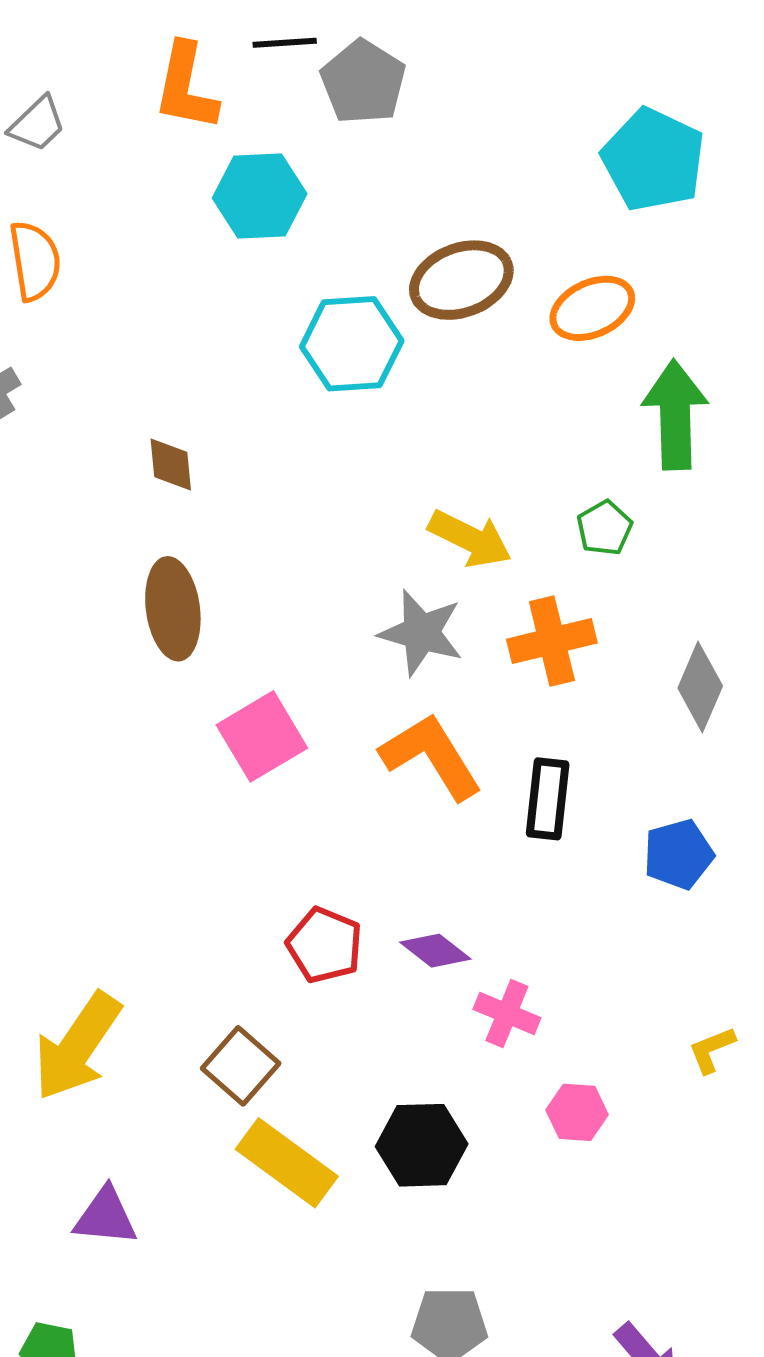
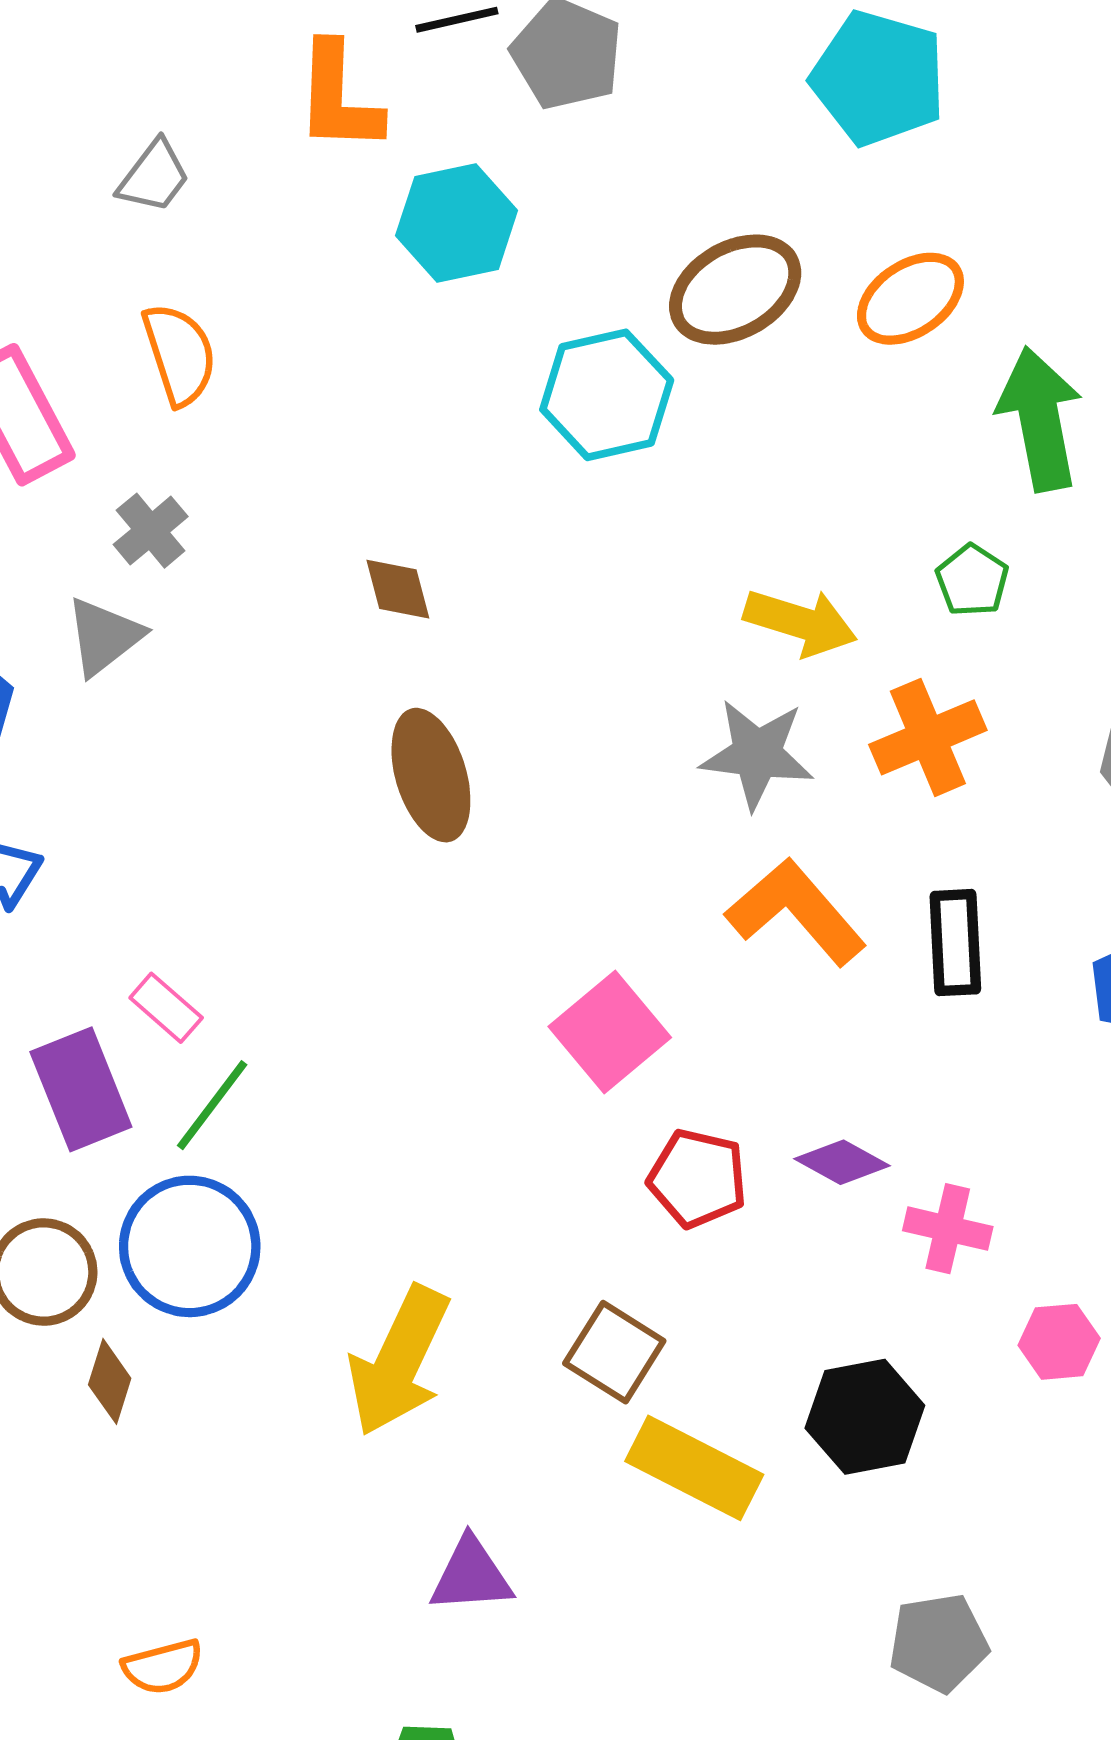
cyan pentagon: (653, 160) -> (878, 78), moved
pink square: (262, 736) -> (610, 1032), moved

